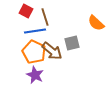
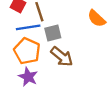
gray square: (72, 43) -> (53, 33), moved
brown arrow: (52, 51) -> (62, 57), moved

